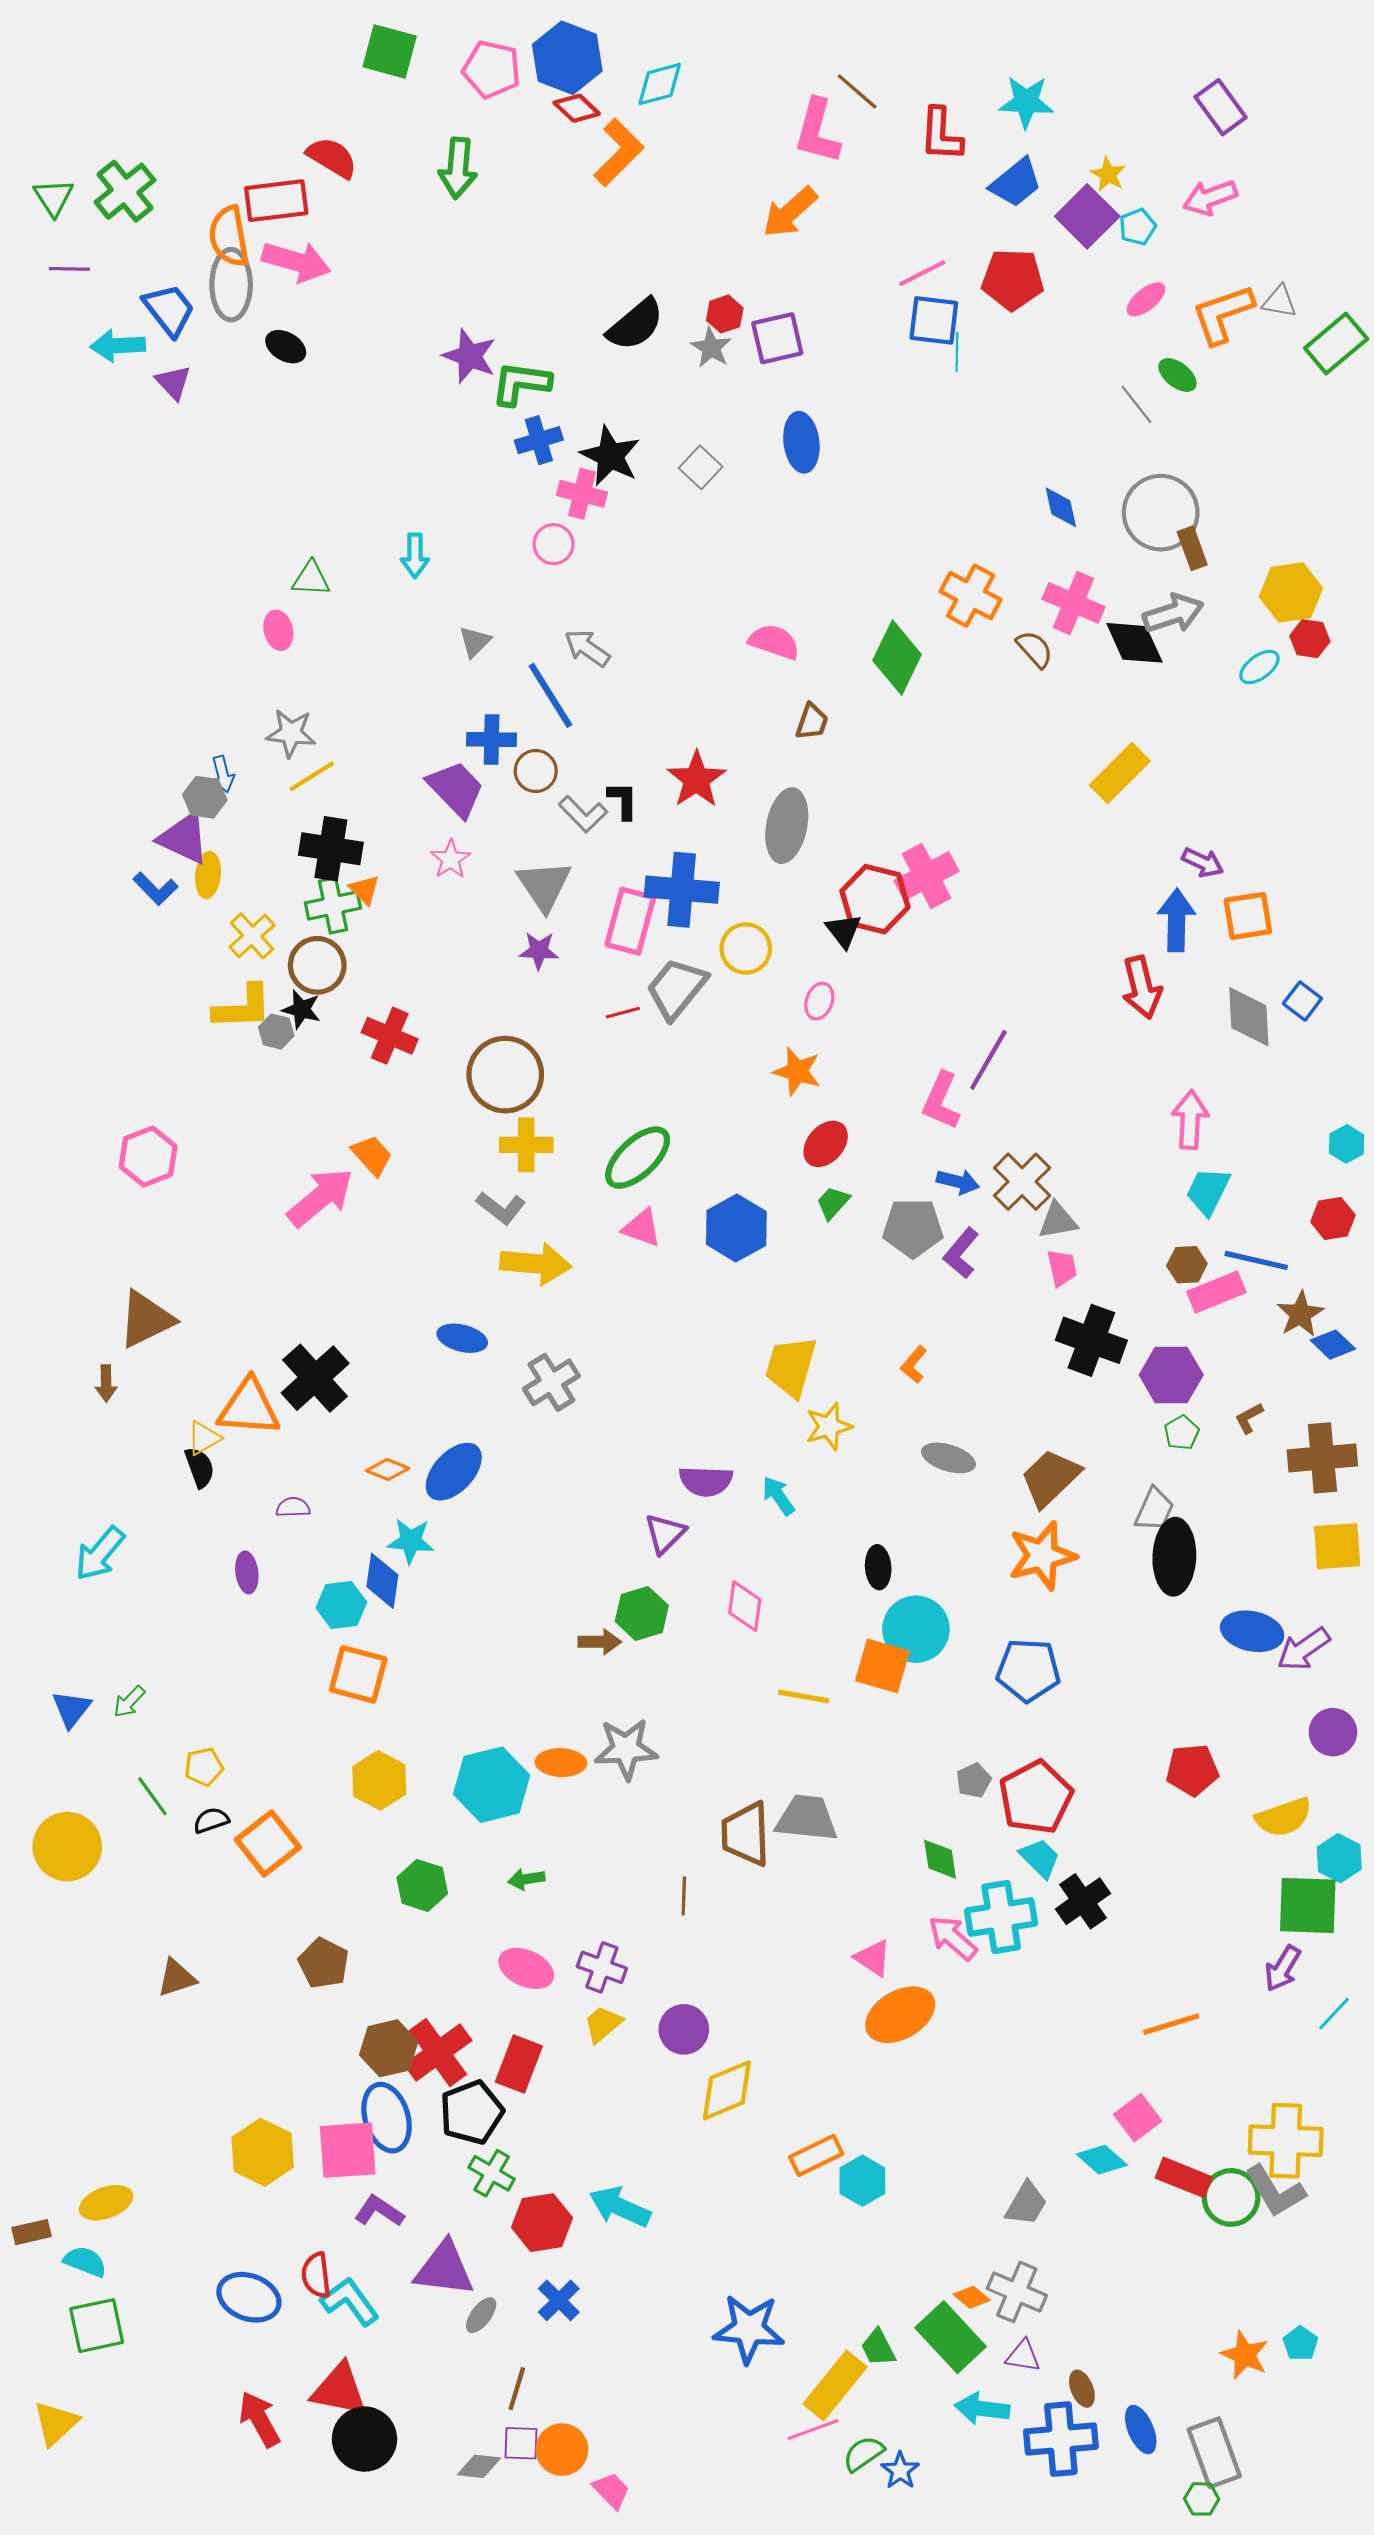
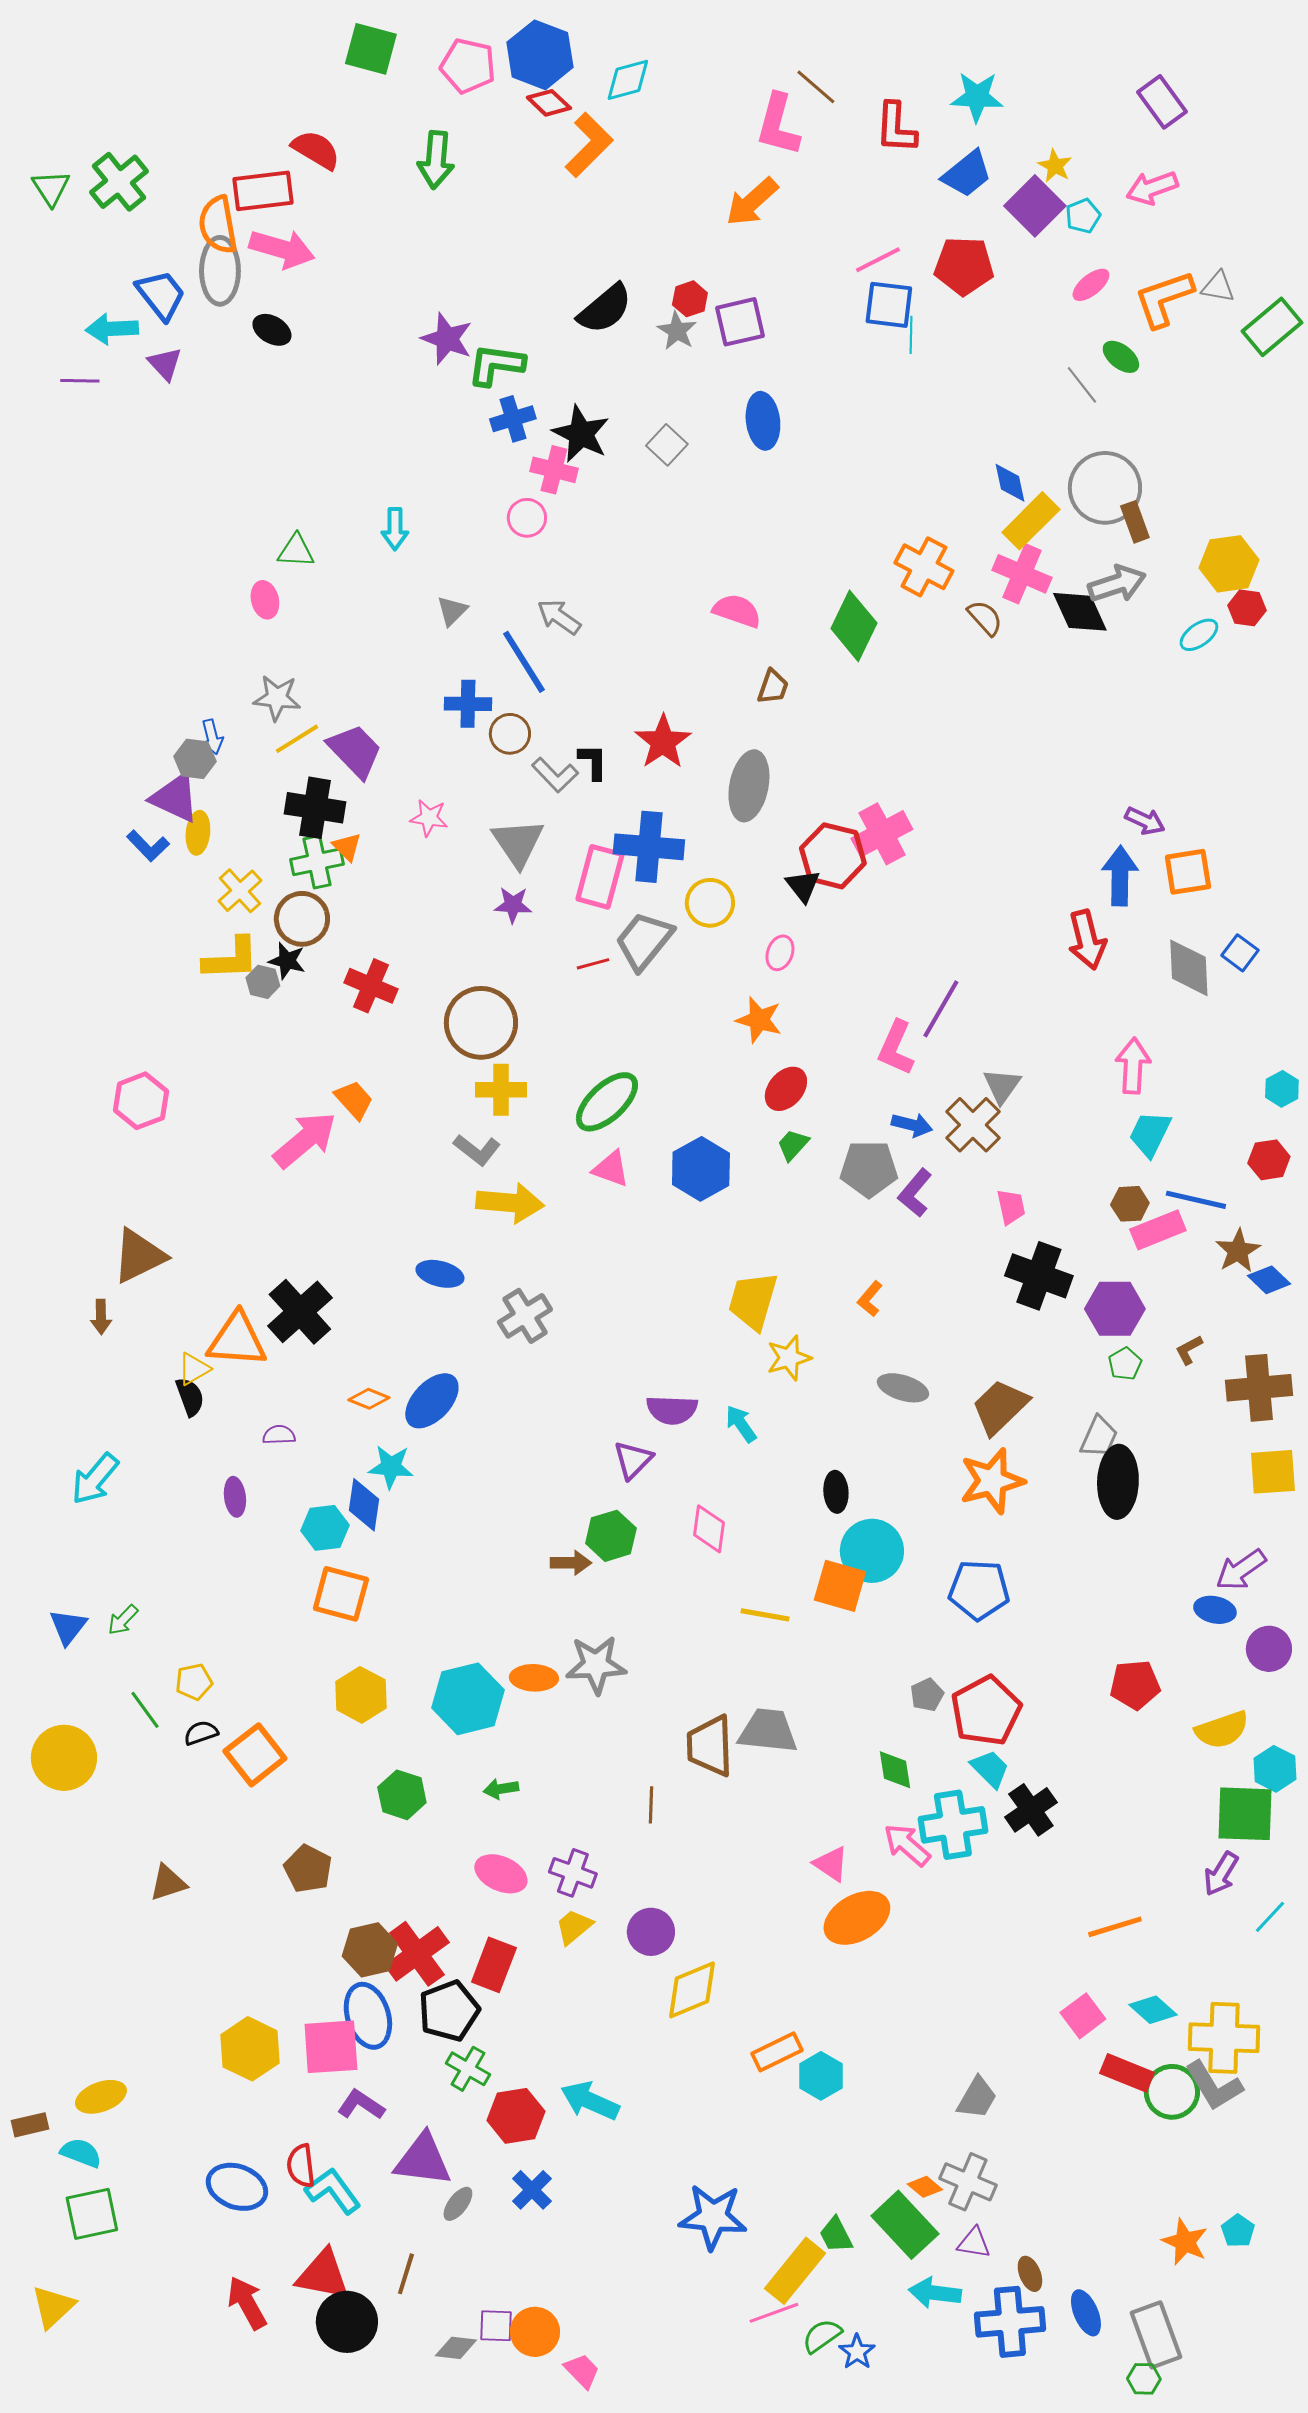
purple line: (69, 269) -> (80, 381), moved
yellow rectangle: (1120, 773) -> (1031, 521), moved
purple trapezoid: (456, 789) -> (355, 751), moved
pink star: (451, 859) -> (429, 818), turned -30
gray triangle: (1058, 1221) -> (1002, 1086), moved, turned -45
blue ellipse: (1252, 1631) -> (1215, 1610), moved, size x0.7
cyan diamond: (1102, 2160) -> (1153, 2010), moved
brown line: (517, 2389) -> (406, 2274), moved

